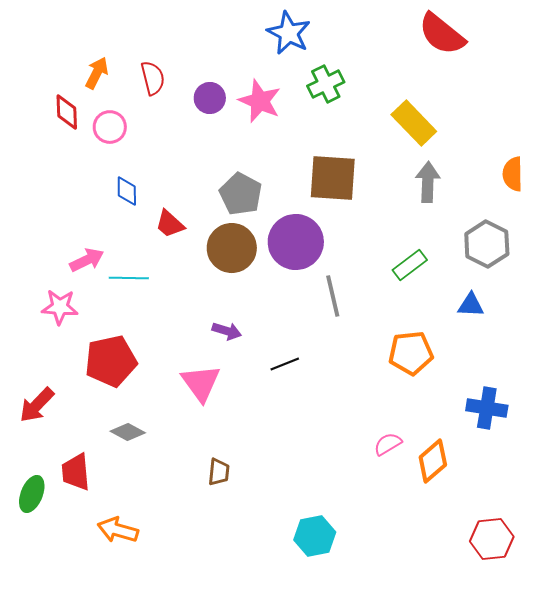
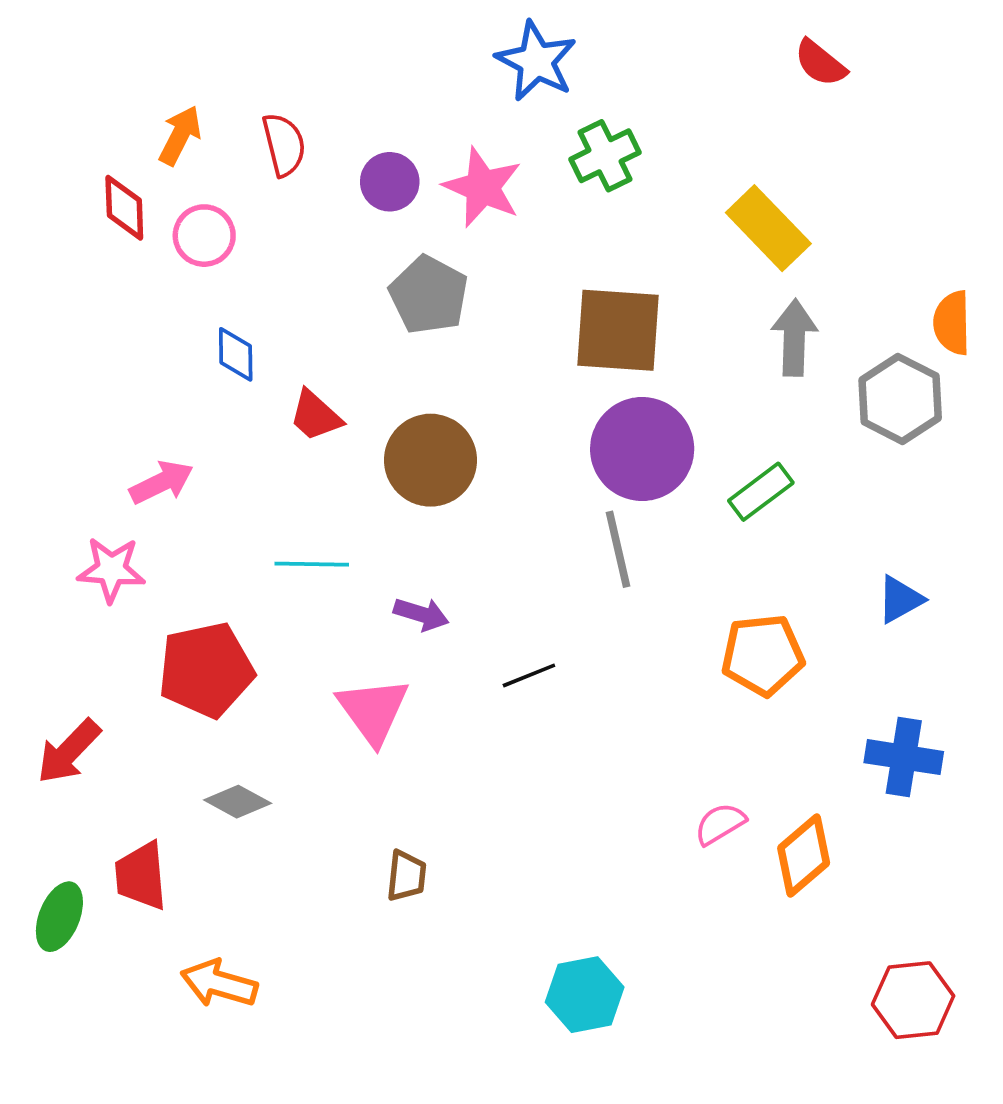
red semicircle: (442, 34) -> (820, 63), size x0.6
gray pentagon: (241, 194) -> (429, 295), moved
purple circle: (296, 242) -> (642, 449), moved
gray hexagon: (487, 244) -> (900, 399), moved
cyan line: (129, 278) -> (312, 564), moved
blue triangle: (471, 305) -> (900, 599), moved, turned -32

